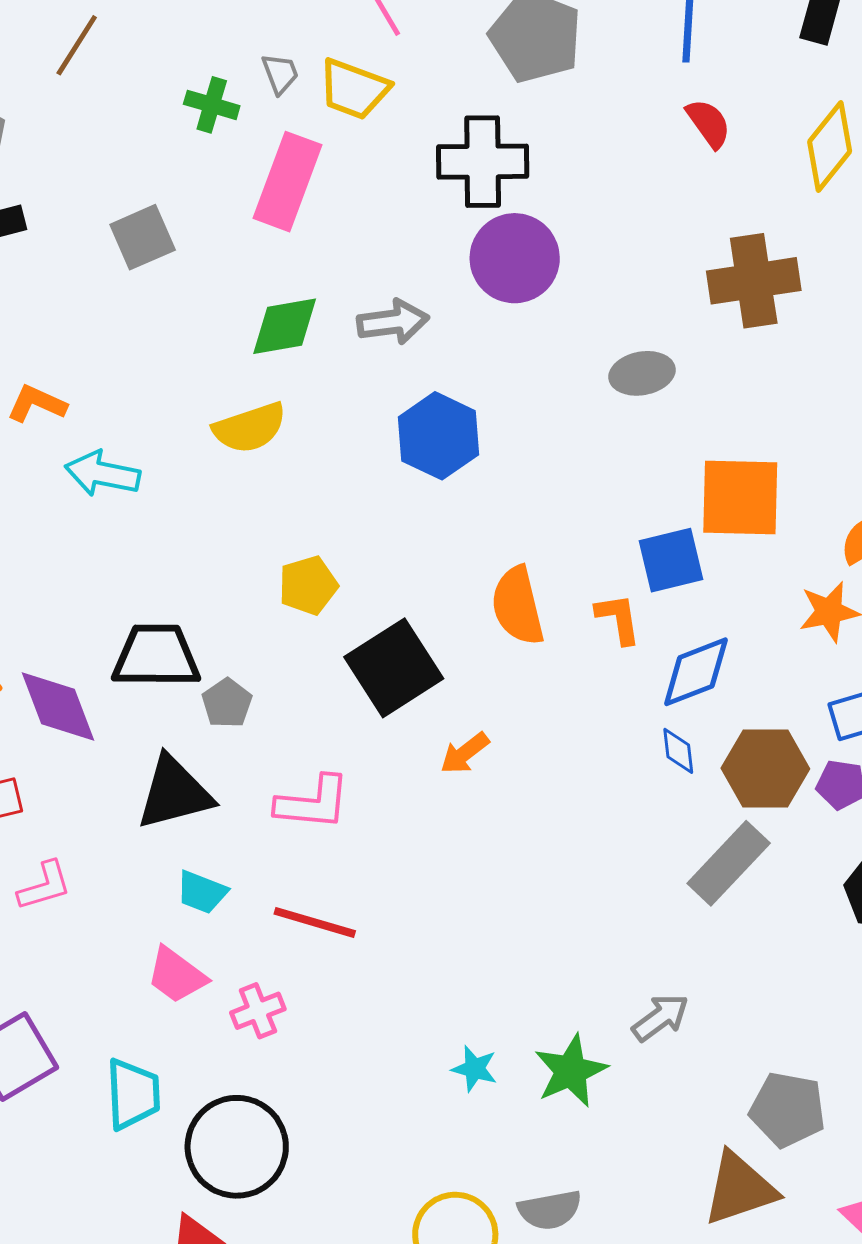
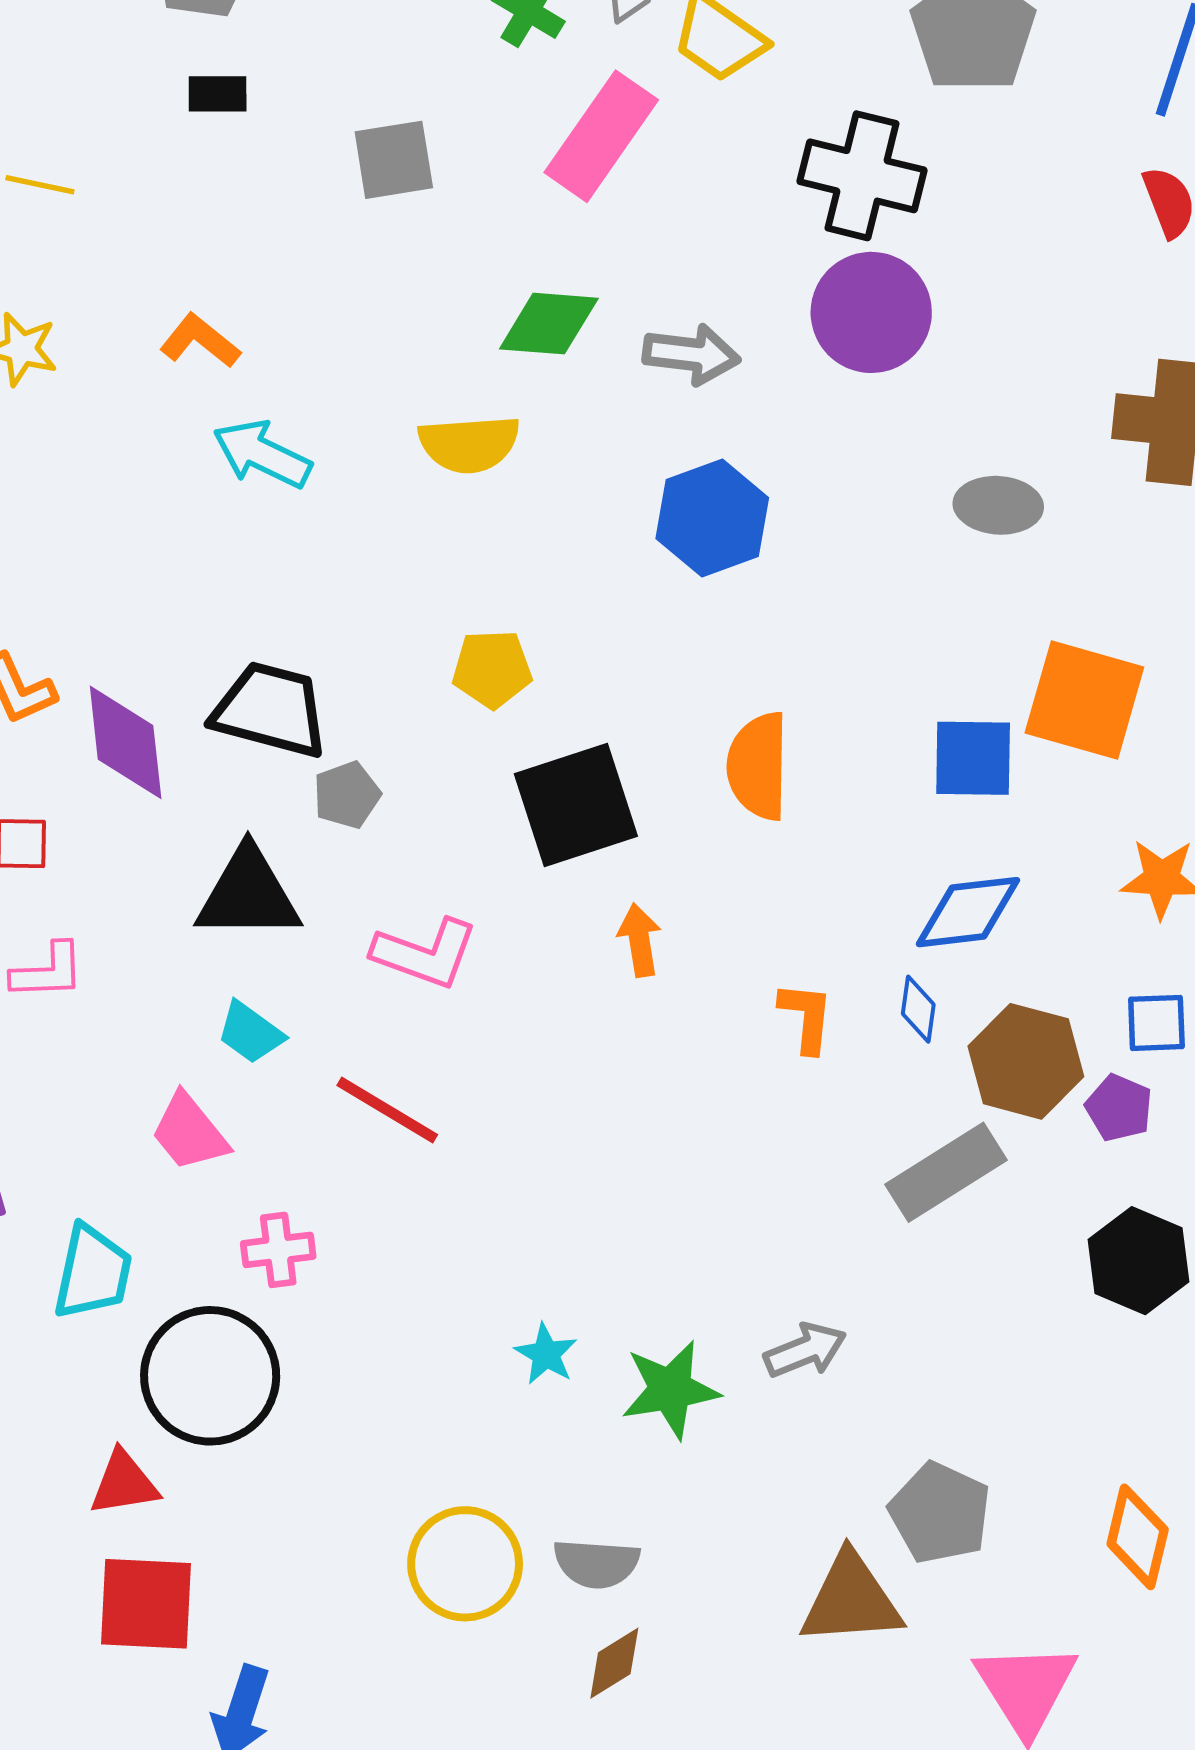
orange L-shape: (618, 619) -> (806, 1017), moved
orange arrow: (465, 753) -> (639, 940), turned 104
pink cross: (258, 1011) -> (278, 1250), moved

